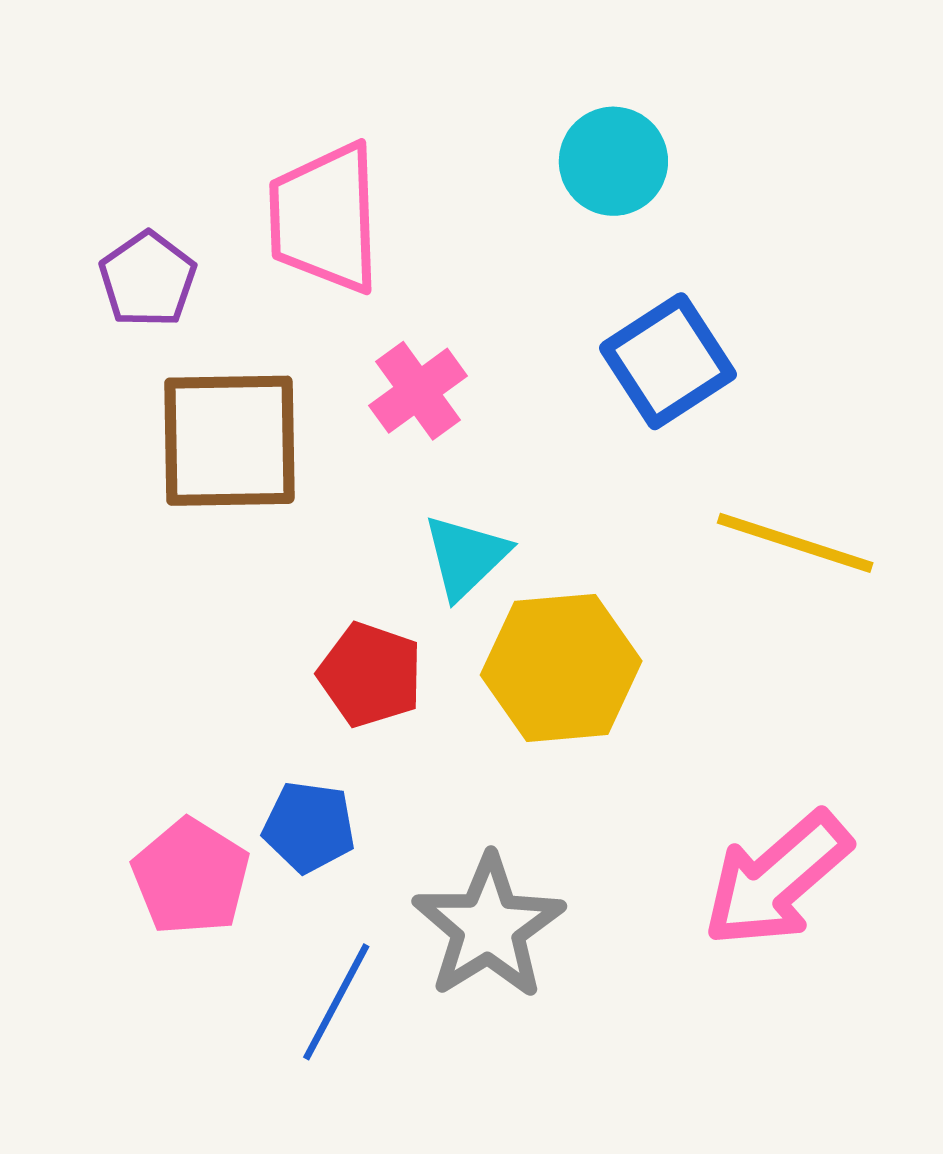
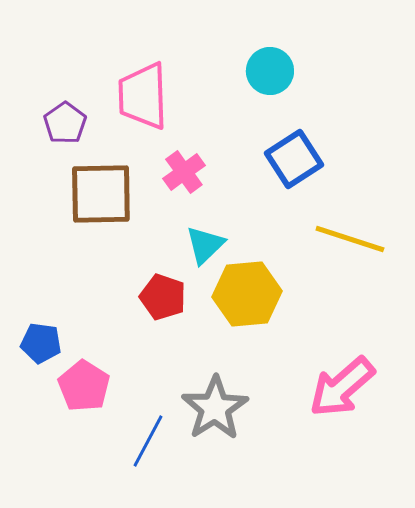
blue pentagon: (309, 827) -> (41, 343), moved

